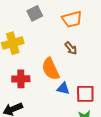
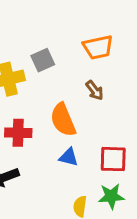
gray square: (35, 13) -> (43, 60), moved
blue triangle: (63, 89) -> (69, 157), moved

